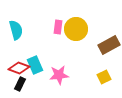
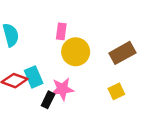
yellow circle: (76, 29) -> (76, 52), moved
black rectangle: (20, 84) -> (48, 100), moved

